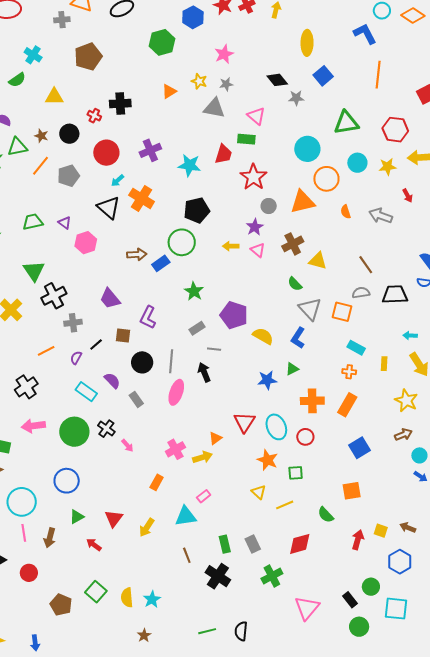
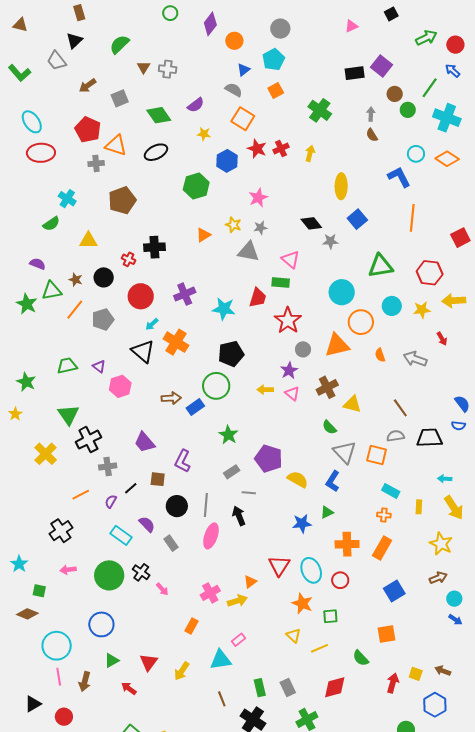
pink arrow: (33, 426) -> (68, 570), size x0.7

